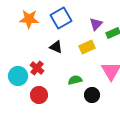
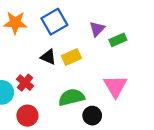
yellow rectangle: (87, 47) -> (71, 57), moved
green semicircle: (75, 80) -> (71, 97), size x1.5

